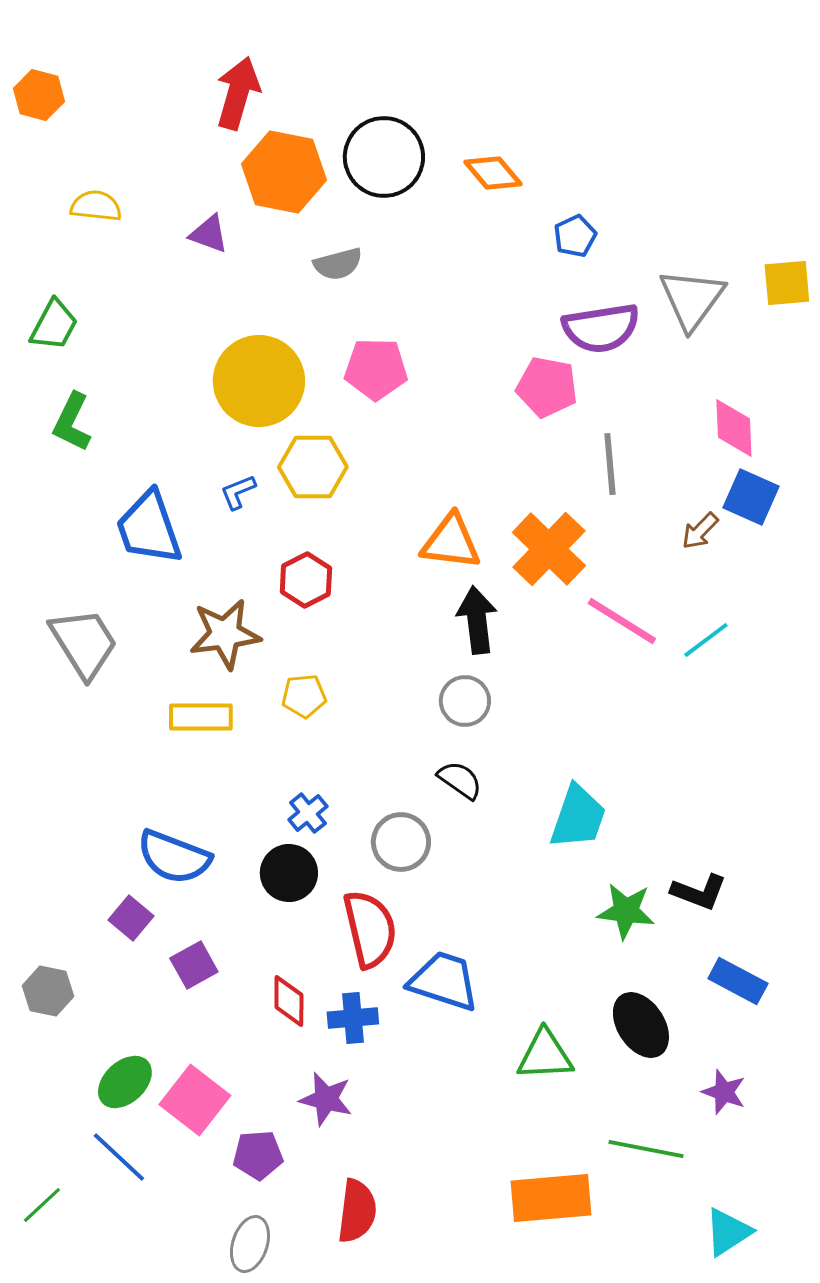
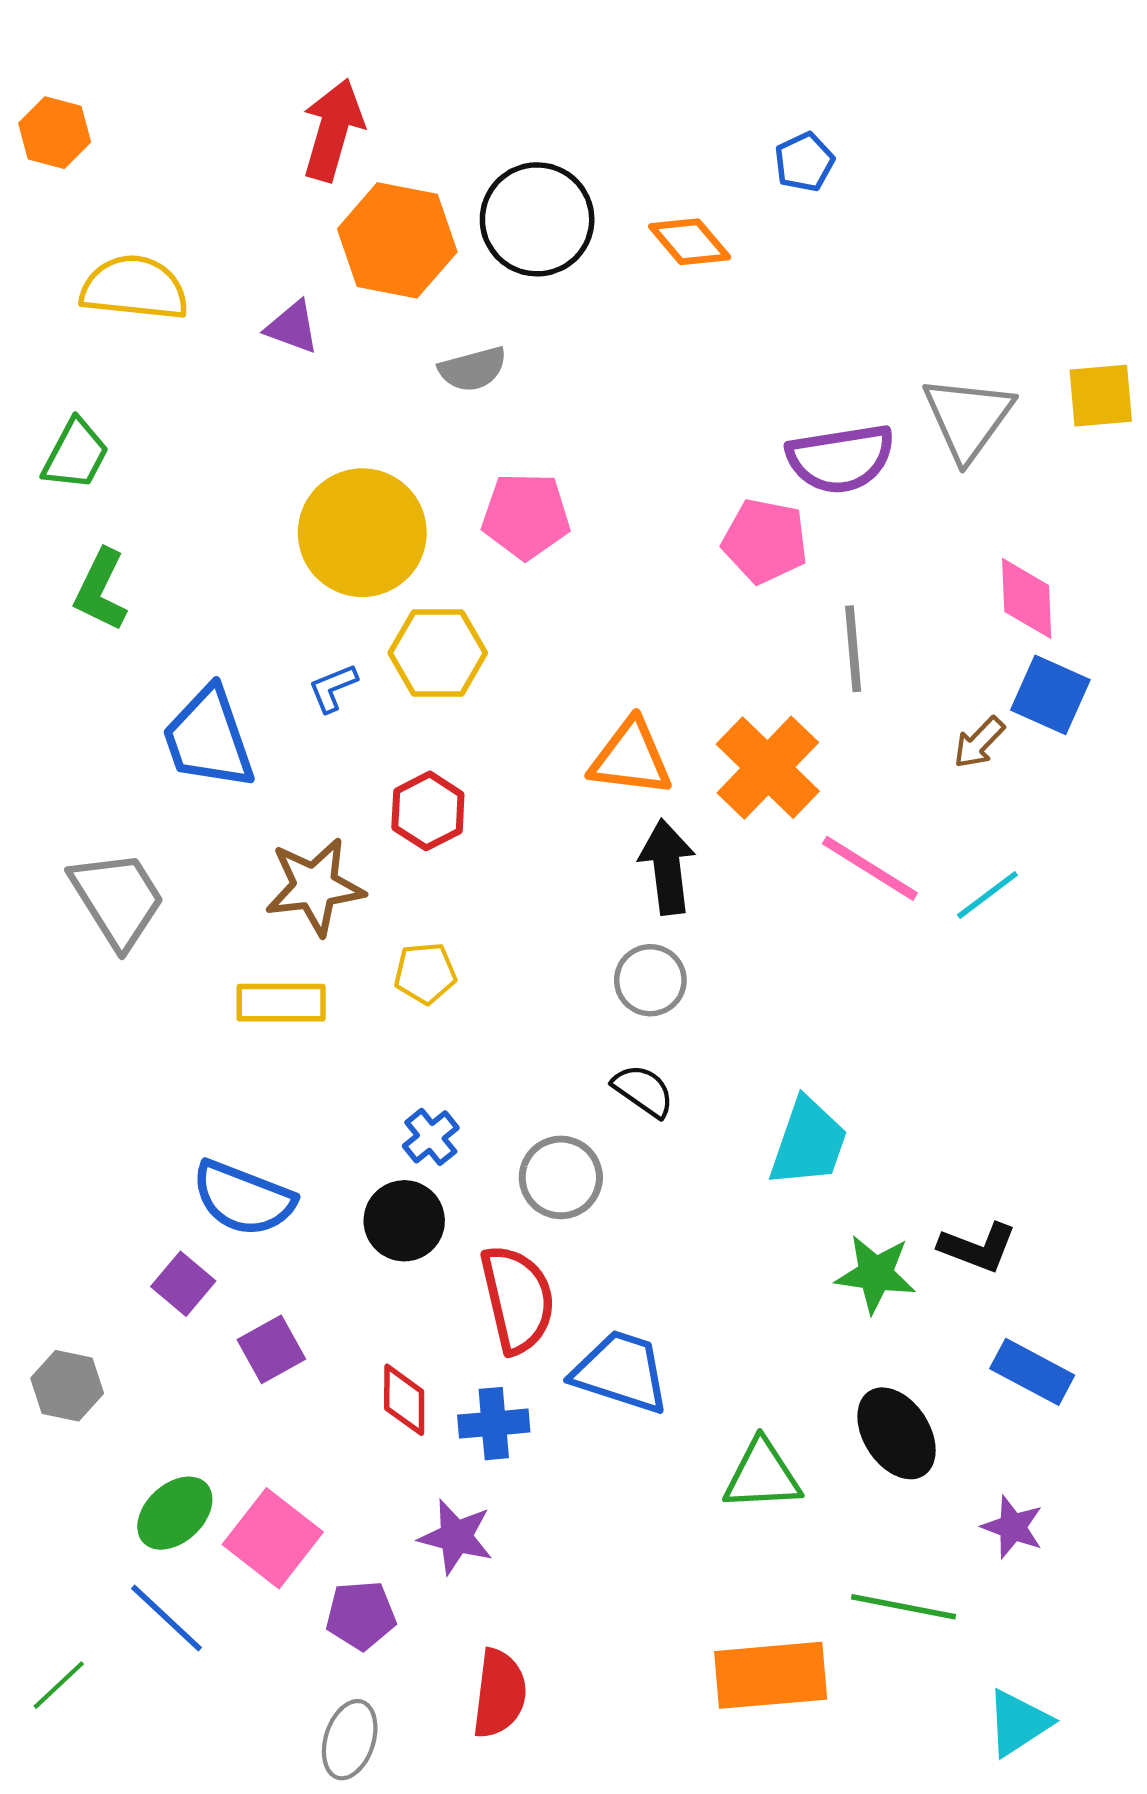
yellow semicircle: (96, 206) -> (134, 288), size x1.5
blue pentagon: (575, 236) -> (804, 162), moved

